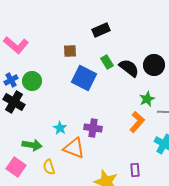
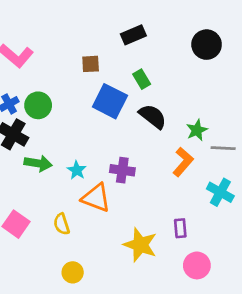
black circle: (154, 65) -> (207, 45), moved
black semicircle: (129, 68) -> (153, 116), moved
green arrow: (32, 145) -> (38, 163), moved

